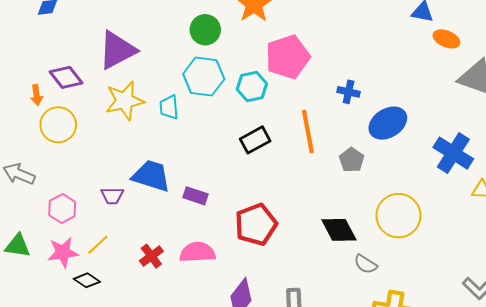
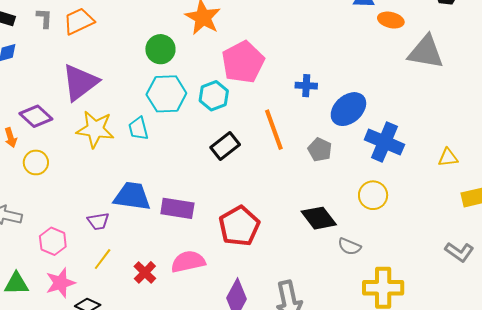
yellow star: (125, 101) -> (95, 129), turned 30
yellow circle: (58, 125) -> (36, 162), size x0.7
blue cross: (453, 153) -> (384, 142), moved
purple rectangle: (196, 196) -> (177, 208), size x1.4
yellow circle: (398, 216) -> (373, 195), size x0.7
yellow line: (98, 245) -> (103, 259), moved

